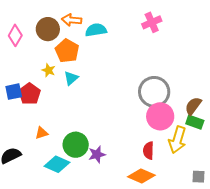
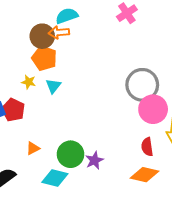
orange arrow: (72, 20) -> (59, 32), moved
brown circle: (48, 29) -> (42, 36), moved
cyan semicircle: (96, 30) -> (67, 16), moved

